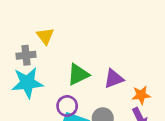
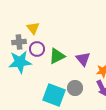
purple triangle: (114, 79) -> (83, 59), turned -49
purple circle: (67, 106) -> (37, 49), moved

